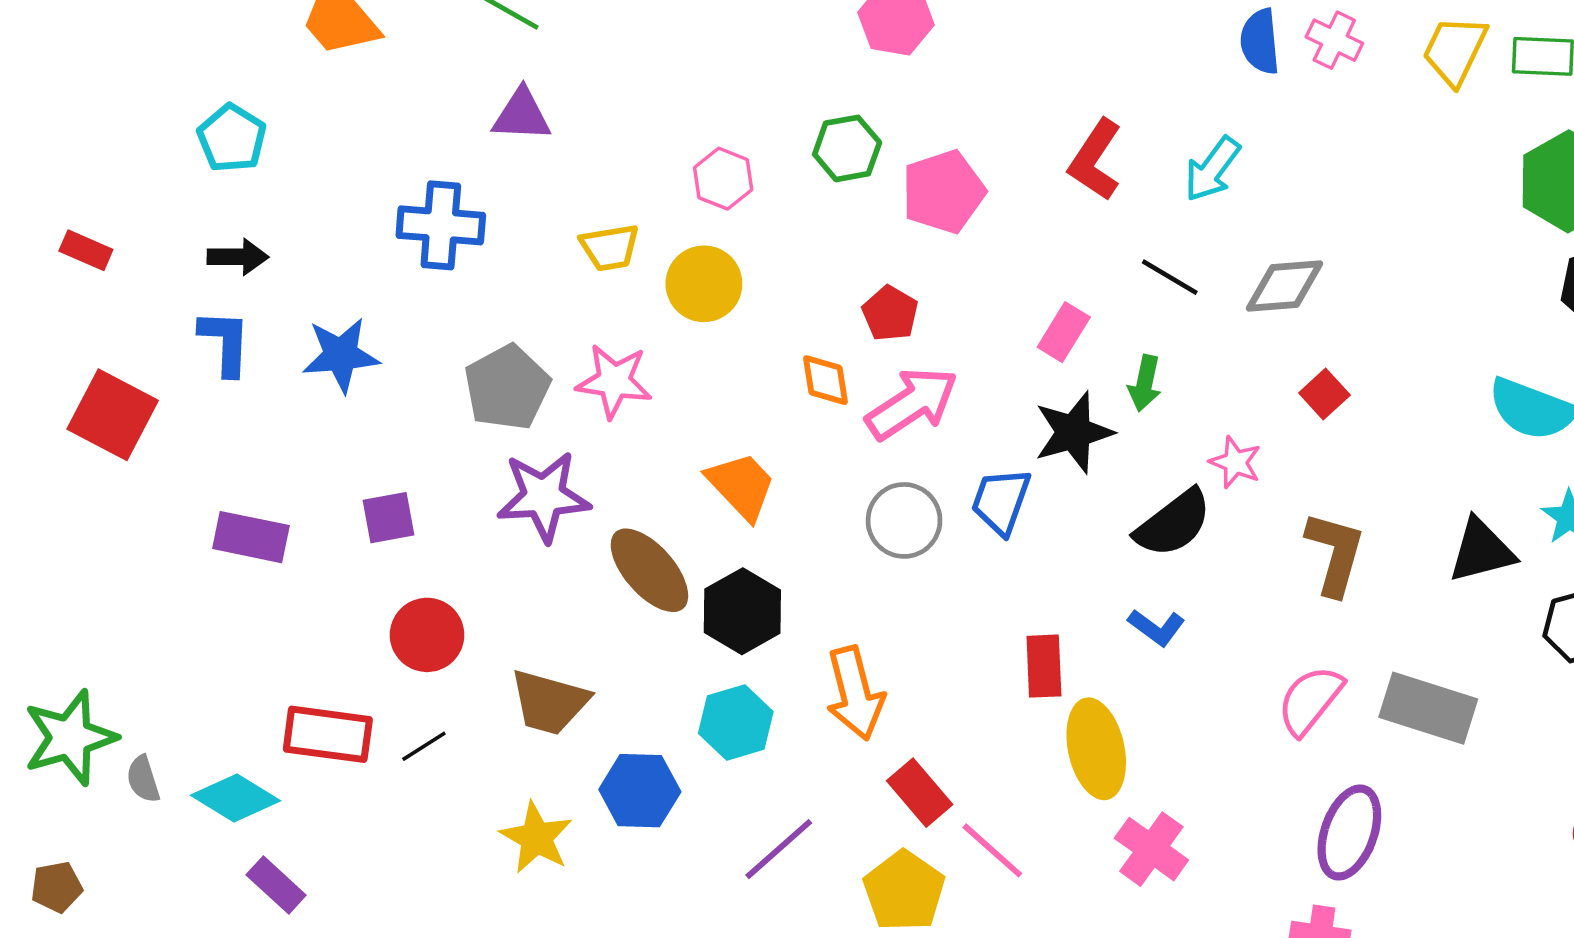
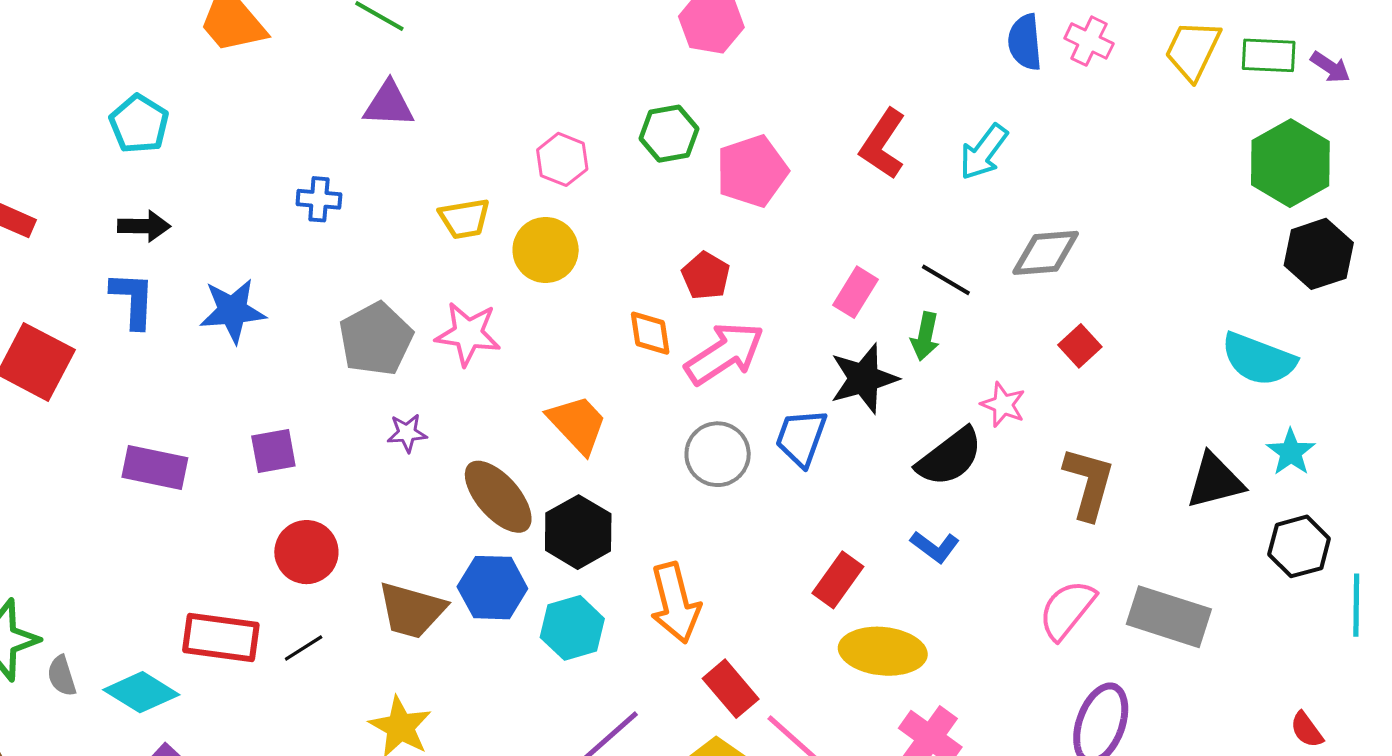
blue cross: (441, 225) -> (319, 199), size x0.6
black line: (1170, 277) -> (946, 280), moved
purple star: (544, 496) -> (407, 433), size x0.5
red rectangle: (1044, 666) -> (838, 580), turned 38
yellow ellipse: (1096, 749) -> (883, 651), turned -72
blue hexagon: (640, 791) -> (492, 588), moved

